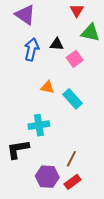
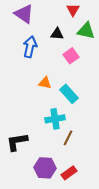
black triangle: (57, 44) -> (57, 34), moved
cyan cross: (39, 125) -> (55, 119), moved
brown line: (71, 159) -> (68, 138), moved

